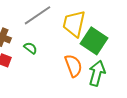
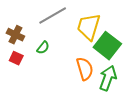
green semicircle: (30, 48) -> (43, 48), turned 88

